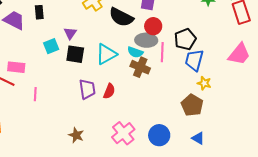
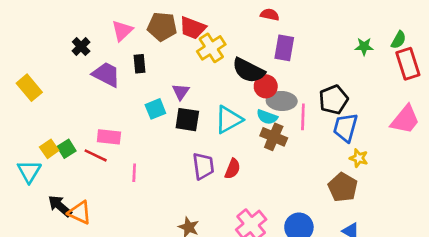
red circle: (153, 26) -> (266, 86), moved

